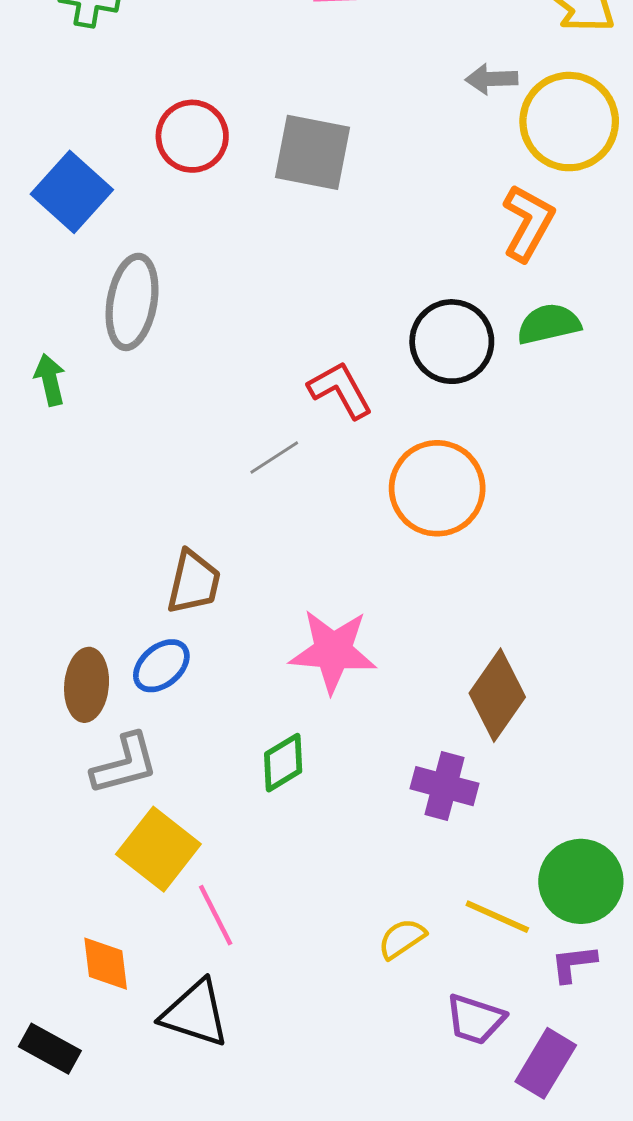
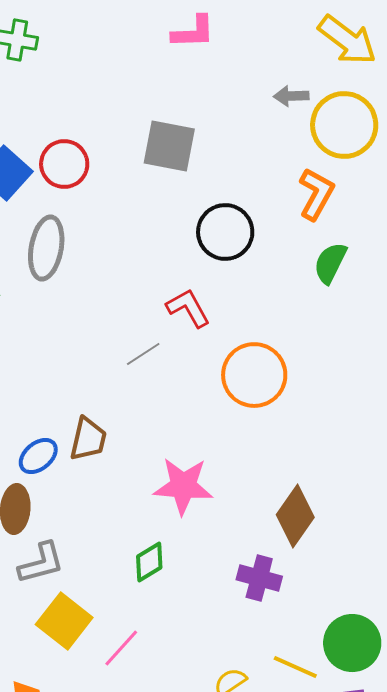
red circle: (192, 136) -> (64, 164), moved
green semicircle: (549, 324) -> (330, 263), turned -51
black circle: (452, 342) -> (225, 232), moved
blue ellipse: (161, 666) -> (38, 456), moved
pink line: (216, 915) -> (121, 648), moved, turned 69

